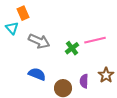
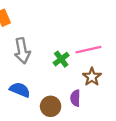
gray arrow: (39, 41) -> (22, 51), turned 55
brown star: (106, 75) -> (92, 77), moved

